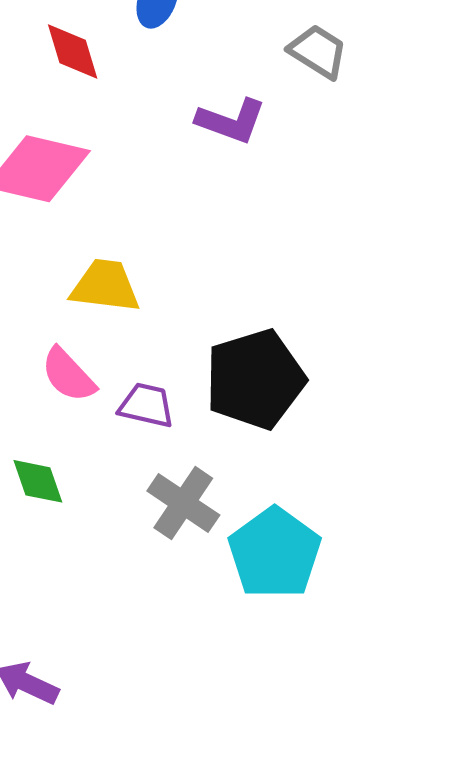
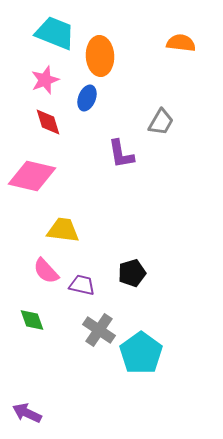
gray trapezoid: (318, 51) -> (161, 122), turned 88
purple L-shape: (231, 121) -> (121, 154), turned 60
black pentagon: (255, 379) -> (132, 273), size x0.6

